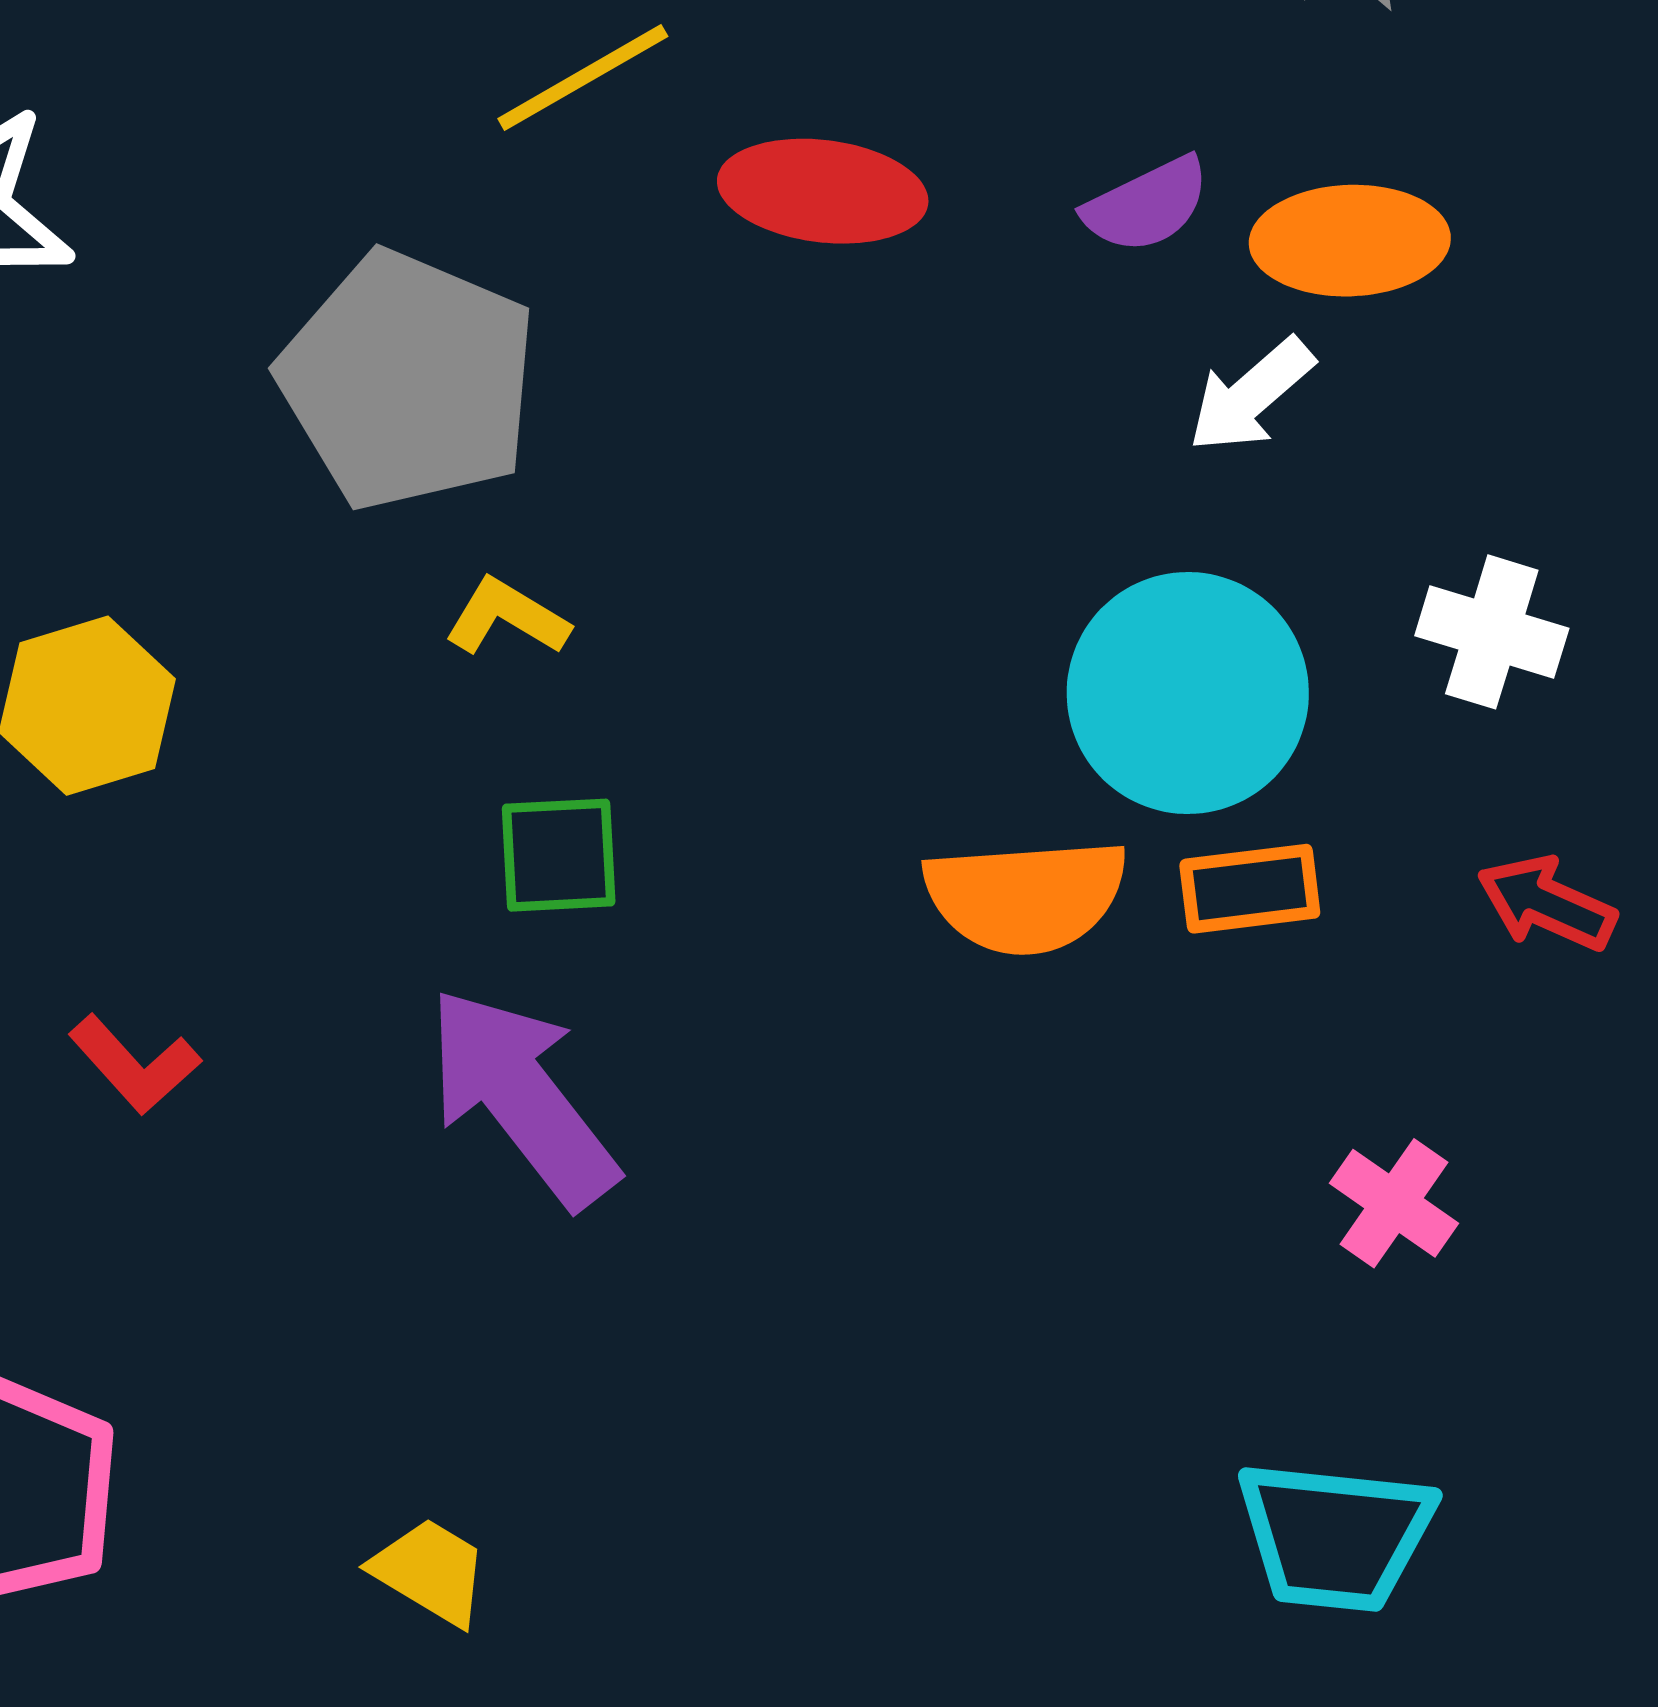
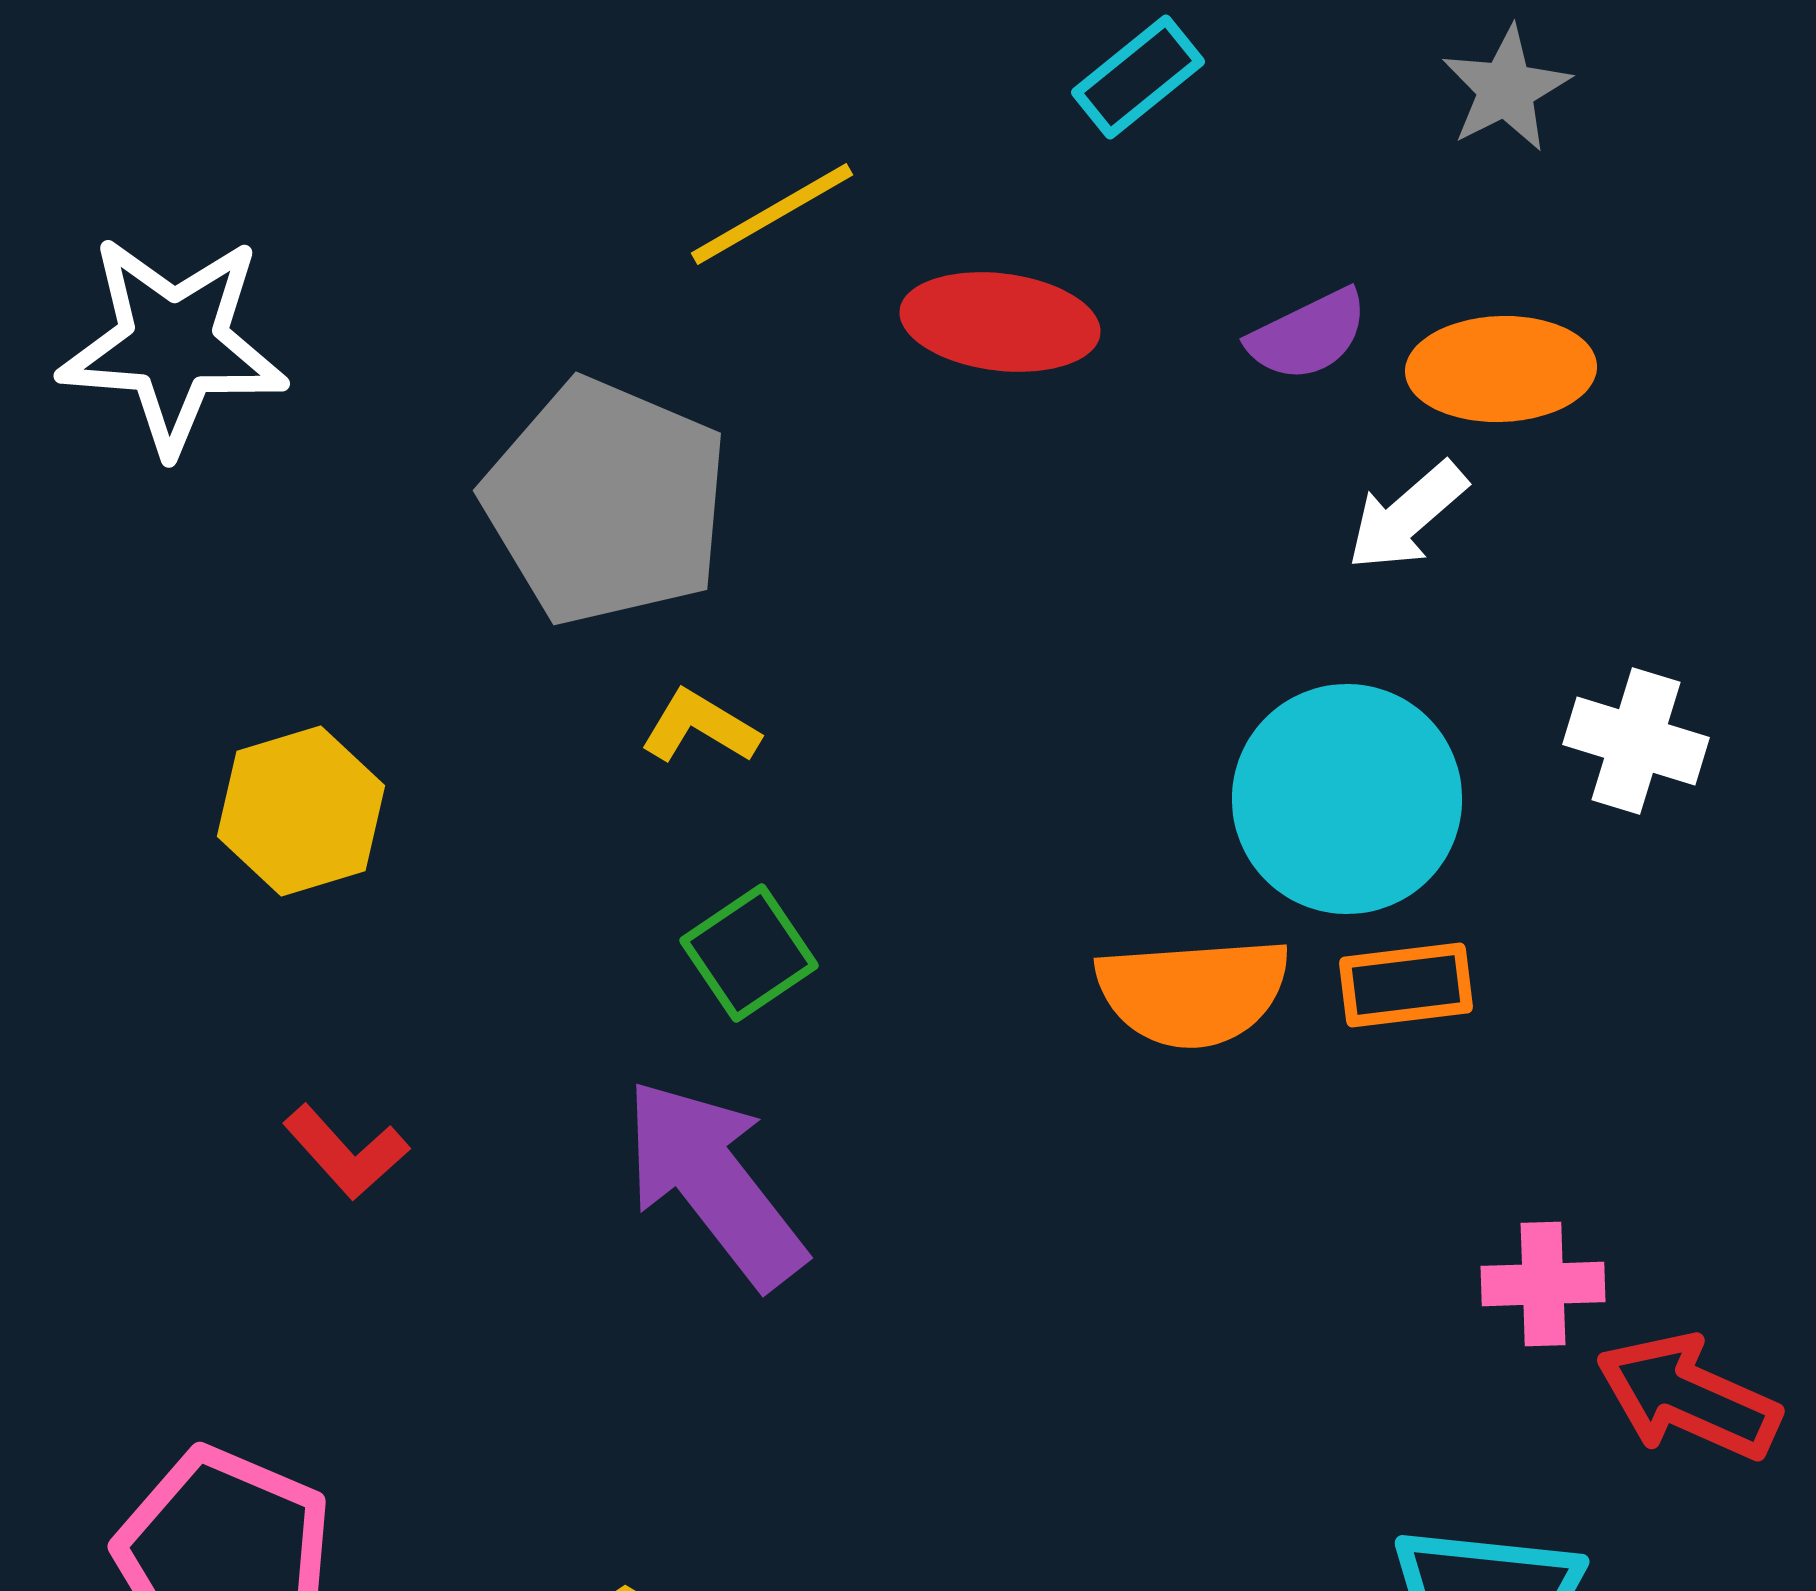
green square: (559, 855) -> (749, 953), turned -31
red arrow: (1547, 903) -> (1688, 1397), moved, size x1.4
pink cross: (1394, 1203) -> (1543, 1284), turned -37

